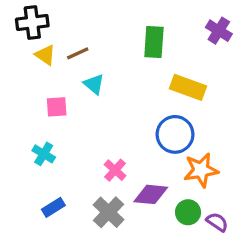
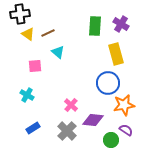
purple cross: (219, 31) -> (121, 24), moved
yellow rectangle: (188, 87) -> (116, 54), turned 55
green circle: (188, 212) -> (111, 140), moved
purple semicircle: (217, 222) -> (126, 130), moved

